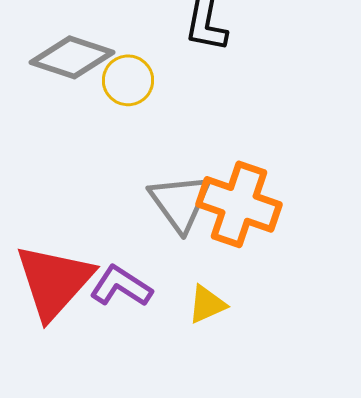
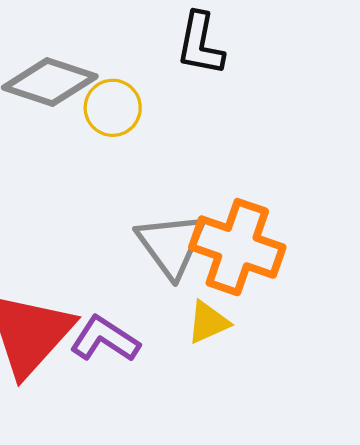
yellow triangle: (207, 304) -> (208, 322), moved

